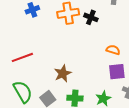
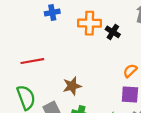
orange semicircle: (113, 50) -> (130, 71), turned -72

